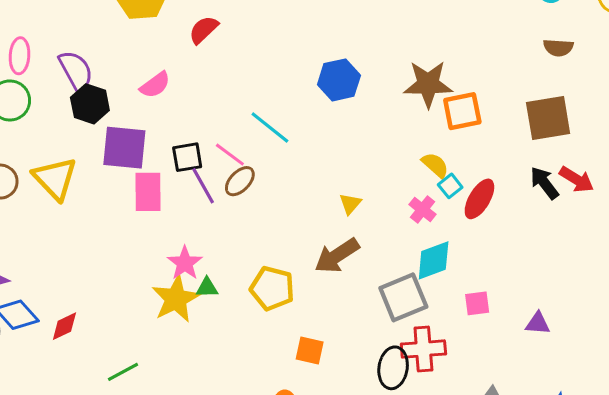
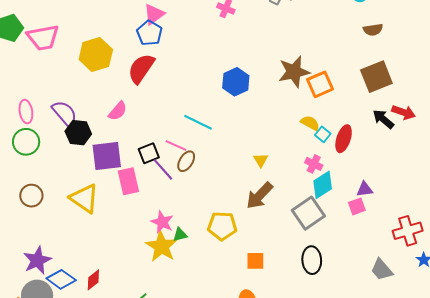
red semicircle: (204, 30) -> (141, 68), size x1.5
yellow triangle: (55, 178) -> (84, 198), moved
pink cross: (423, 209) -> (314, 164), moved
purple triangle: (538, 323) -> (365, 189), moved
red cross: (423, 349) -> (408, 231), moved

